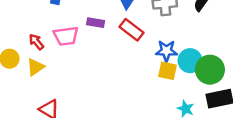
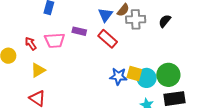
blue star: (166, 51) -> (118, 76), moved
cyan circle: (190, 61) -> (147, 78), moved
yellow triangle: (36, 67) -> (38, 70), moved

